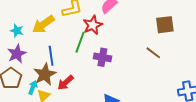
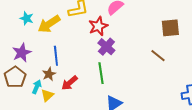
cyan star: (17, 31) -> (27, 18), moved
green line: (80, 42) -> (101, 73), moved, turned -30
purple cross: (102, 57) -> (106, 47), moved, turned 30
brown star: (45, 74) -> (49, 74), size x0.6

